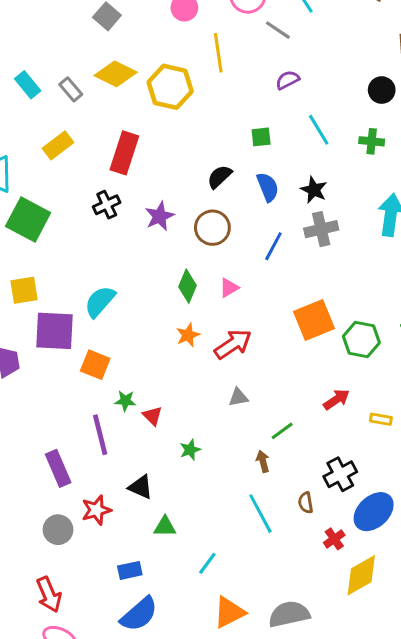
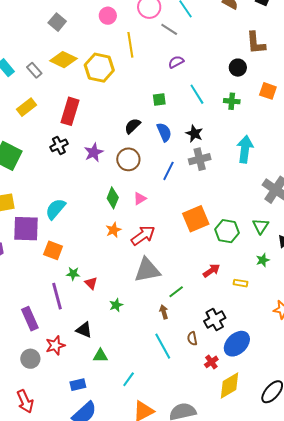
gray triangle: (238, 397) -> (147, 270), size x2.0

